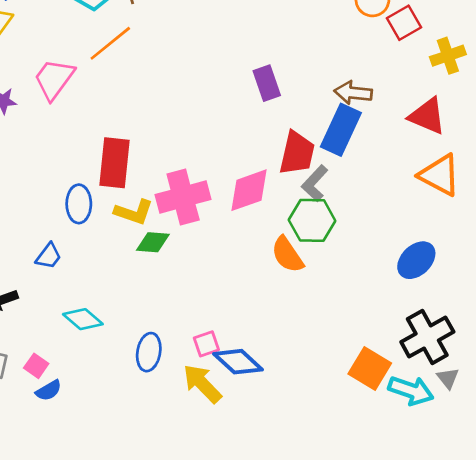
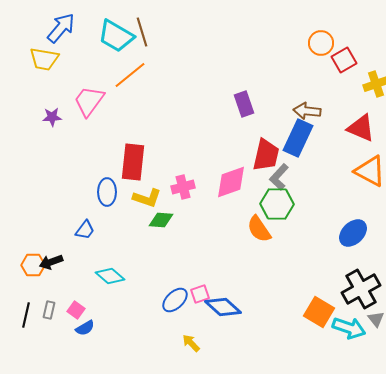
pink cross: (183, 197) -> (183, 187), size x0.6
blue ellipse: (149, 352) -> (175, 300), moved, turned 36
yellow arrow: (202, 384) -> (191, 343), moved, size x0.6

